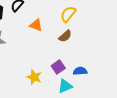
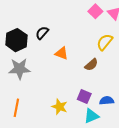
yellow semicircle: (68, 14) -> (105, 42), moved
purple square: (58, 67) -> (84, 96), turned -32

